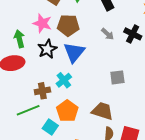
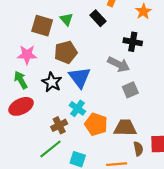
pink star: (42, 23) -> (27, 55), moved
gray arrow: (107, 34) -> (119, 64), moved, size x1.5
orange pentagon: (67, 111) -> (96, 124), moved

